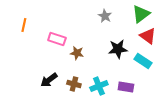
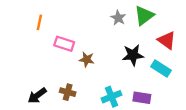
green triangle: (141, 14) -> (144, 16), moved
orange line: (24, 25) -> (39, 22), moved
black arrow: (49, 80) -> (37, 96), moved
brown cross: (74, 84) -> (68, 92), moved

